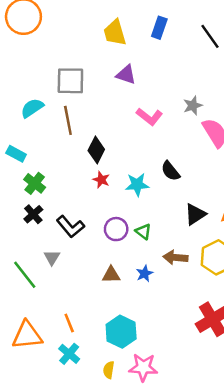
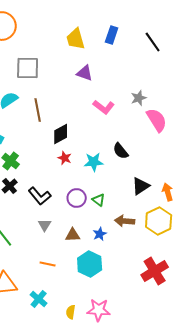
gray square: (70, 81) -> (28, 68), moved
black diamond: (96, 150) -> (61, 134), turned 35
gray triangle: (52, 257) -> (45, 225), moved
orange line: (69, 323) -> (48, 264), moved, turned -56
cyan hexagon: (121, 332) -> (90, 264), moved

